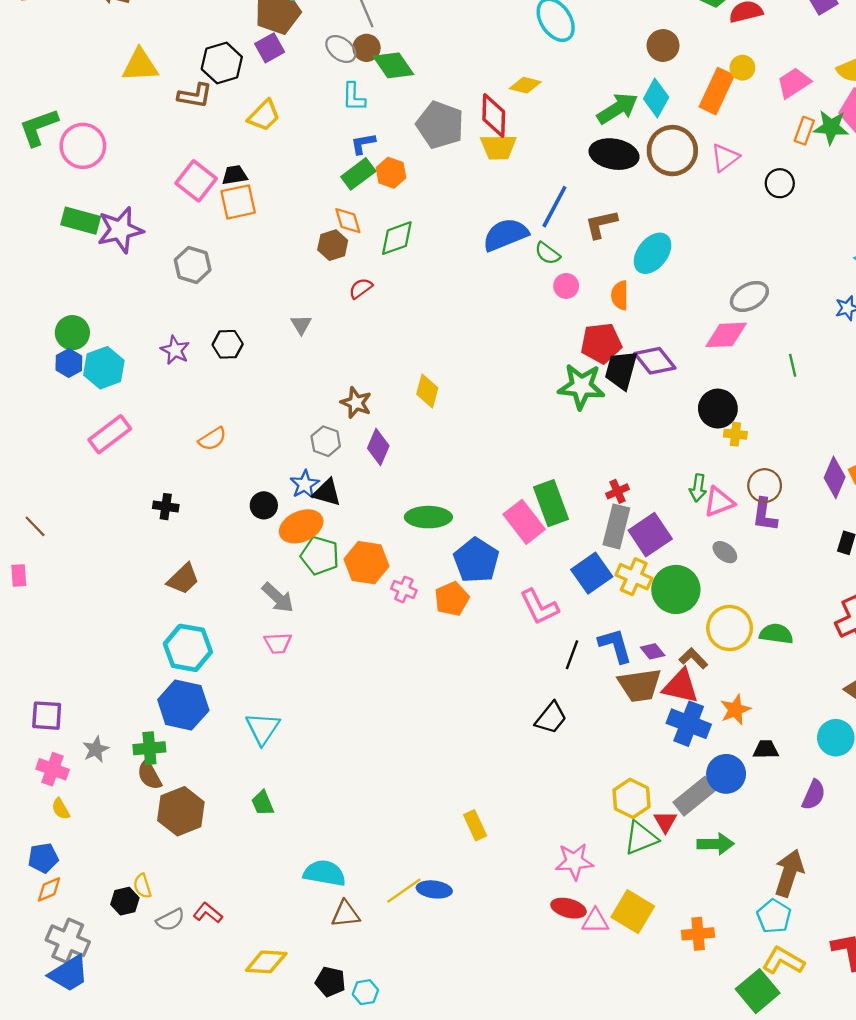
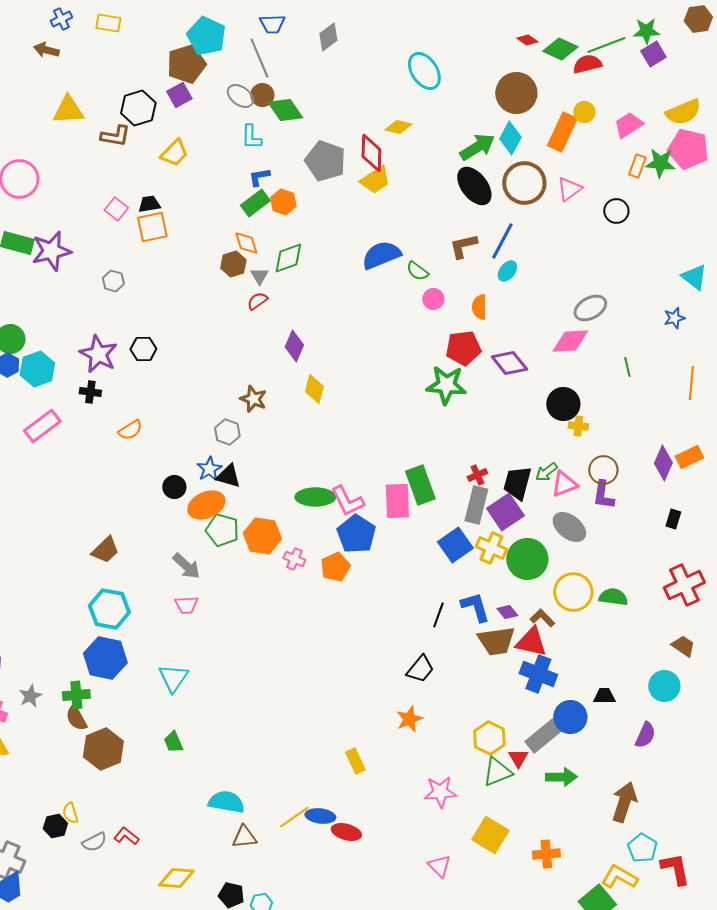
brown circle: (663, 45) -> (516, 93), size x1.5
yellow trapezoid: (498, 147) -> (375, 180), turned -32
black ellipse: (614, 154) -> (474, 186), turned 42
pink square: (196, 181) -> (116, 209), size x0.7
blue line: (554, 207) -> (502, 241), moved
cyan ellipse: (653, 253) -> (507, 271), size x0.6
gray hexagon: (193, 265) -> (113, 281), size x0.7
gray triangle: (301, 324) -> (259, 276), moved
purple star: (175, 350) -> (98, 354), size x1.5
black trapezoid: (621, 370) -> (517, 483), moved
purple diamond: (378, 447) -> (294, 346), moved
green arrow: (698, 488) -> (546, 472), turned 45
black cross: (166, 507) -> (90, 392), moved
pink rectangle: (524, 522) -> (397, 501), turned 36
gray ellipse: (725, 552) -> (569, 527), size x1.6
pink L-shape: (539, 607) -> (347, 501), moved
orange star: (735, 710) -> (409, 719), moved
red ellipse: (568, 908) -> (346, 832), moved
cyan pentagon: (774, 916) -> (642, 848), moved
pink triangle: (595, 921) -> (439, 866), moved, turned 45

